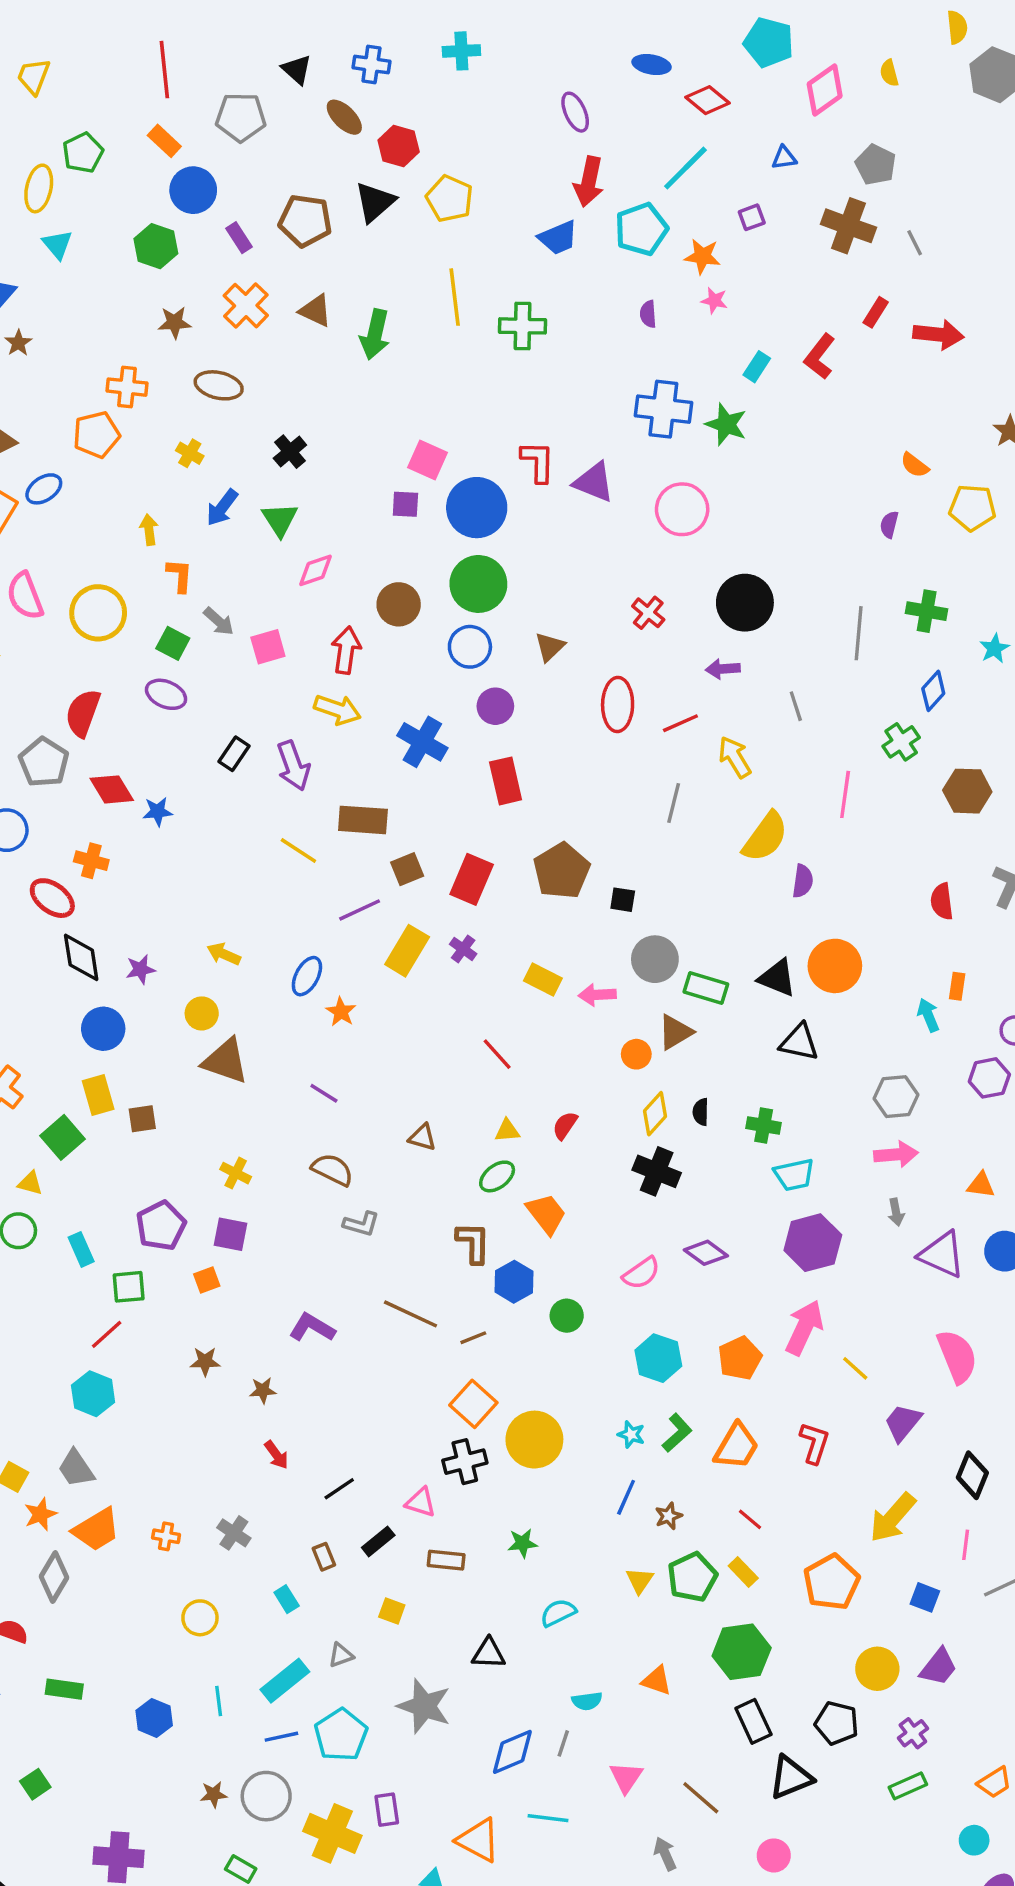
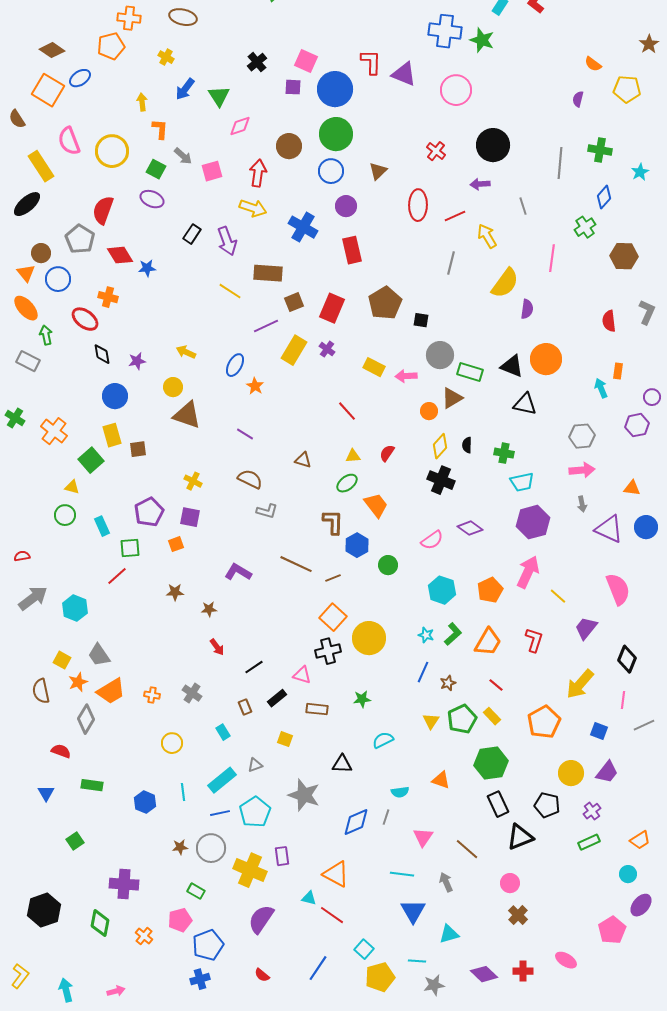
black cross: (290, 452) -> (257, 62), moved
black diamond: (81, 957) -> (102, 354), size x0.7
cyan hexagon: (93, 1394) -> (75, 608), moved
cyan line: (548, 1818) -> (402, 874), moved

